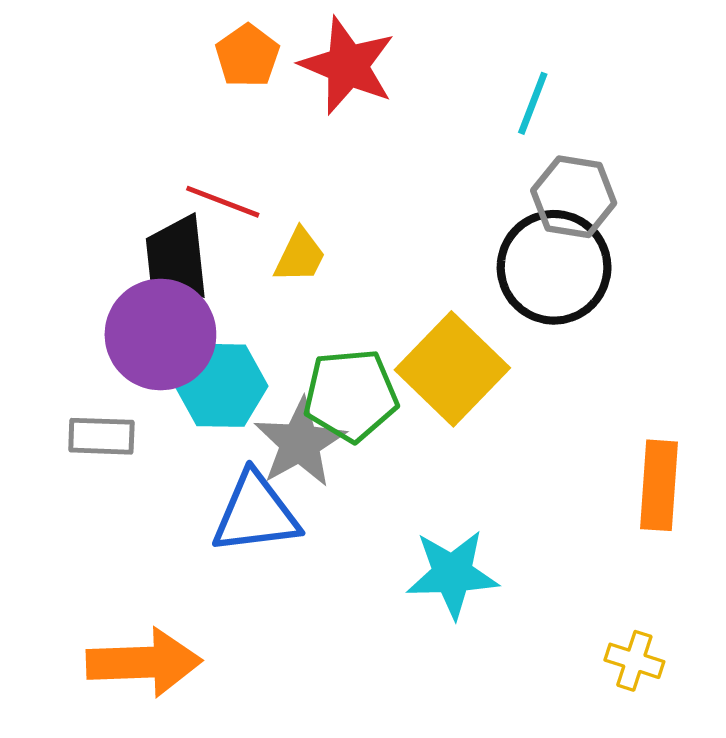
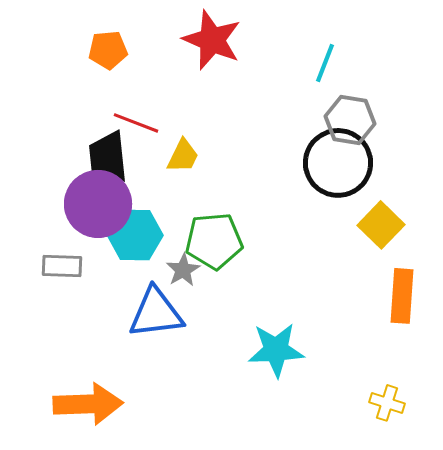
orange pentagon: (247, 56) -> (108, 50), moved, turned 30
yellow square: (452, 369) -> (381, 225), moved, size x0.7
gray star: (300, 443) -> (183, 270), size x0.6

